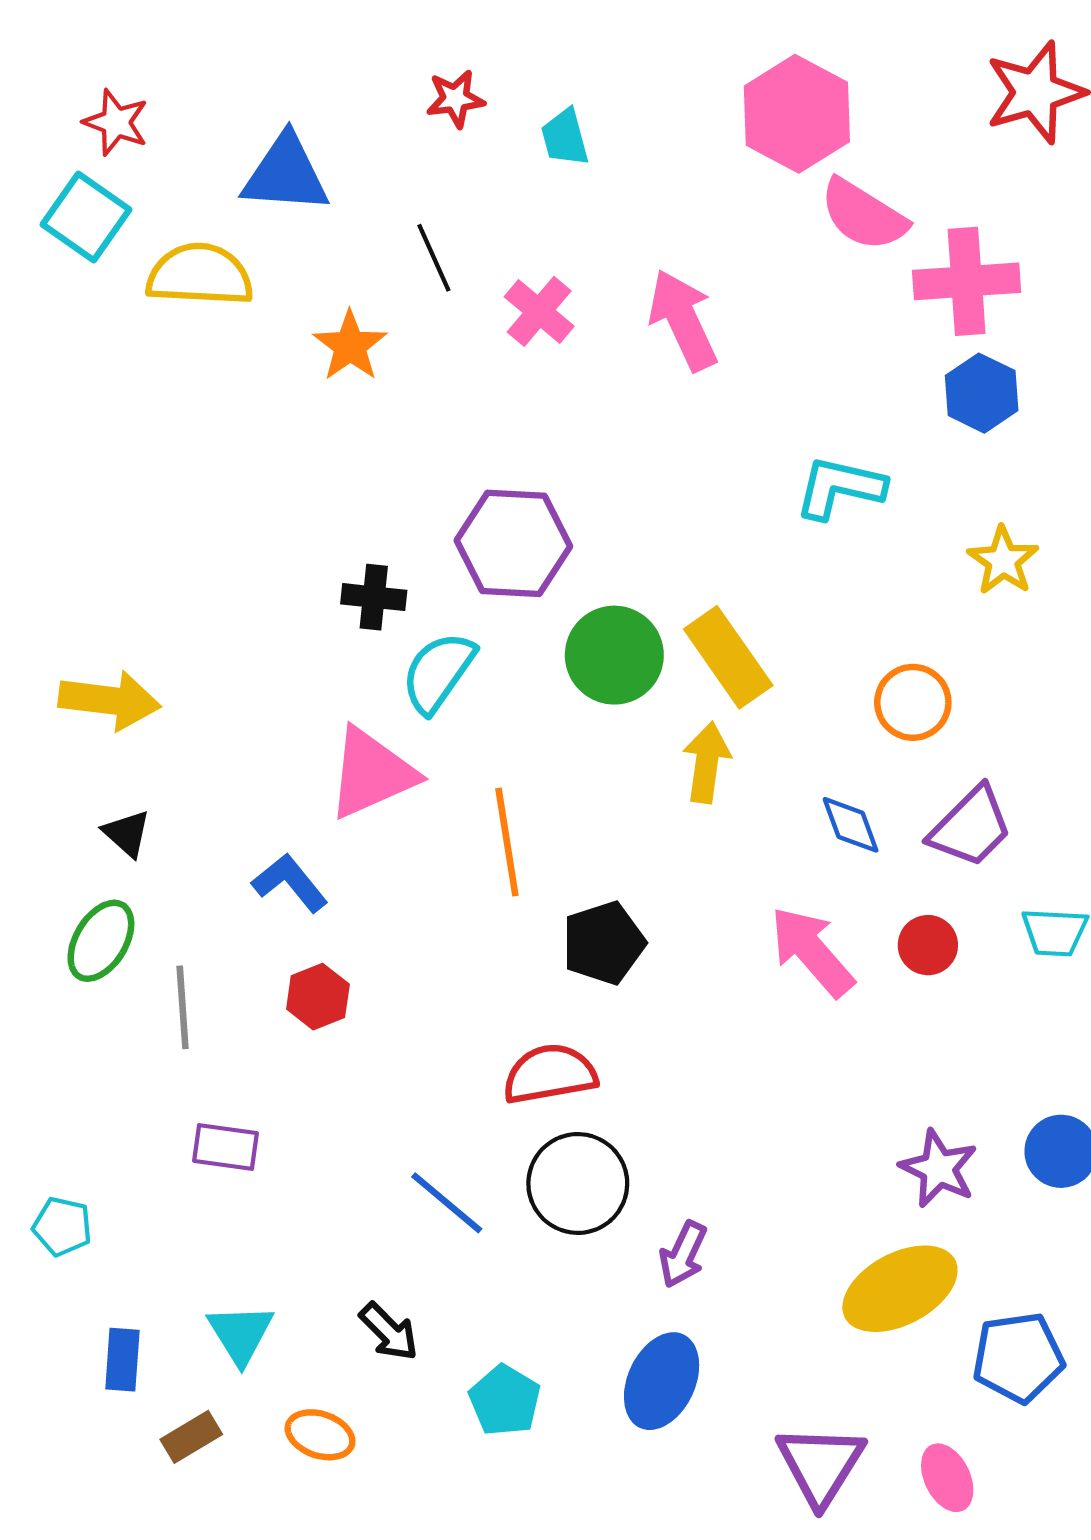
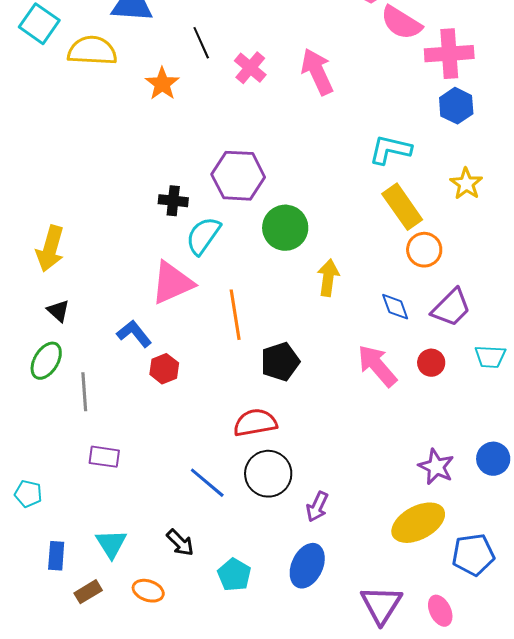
yellow rectangle: (728, 657) -> (402, 207), moved
yellow arrow: (110, 700) -> (50, 249), turned 99
red hexagon: (318, 997) -> (164, 369), moved

